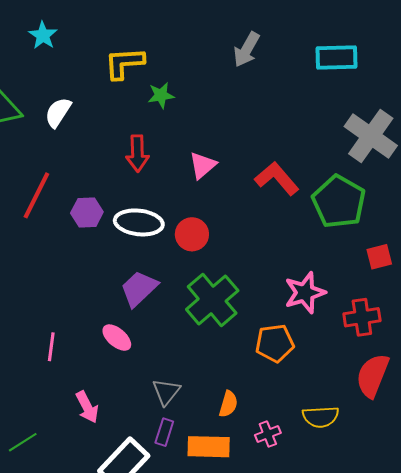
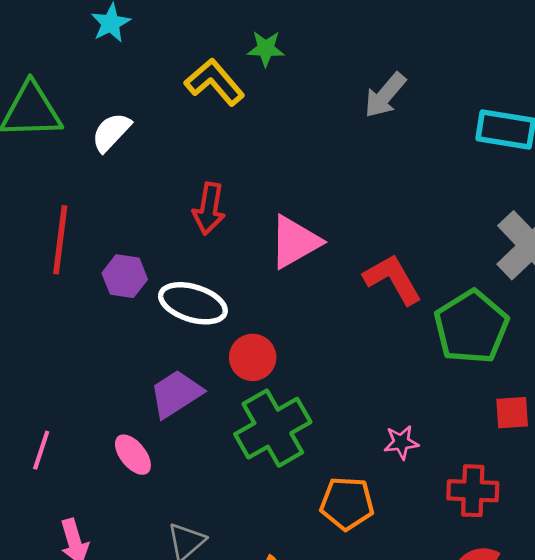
yellow L-shape: (124, 63) -> (215, 82), turned 42
green star: (161, 95) -> (266, 49), moved
pink triangle: (203, 165) -> (295, 242), size x1.4
red line: (36, 195) -> (60, 240), turned -30
red circle: (192, 234) -> (253, 357), moved
pink star: (305, 293) -> (401, 442), size x0.6

